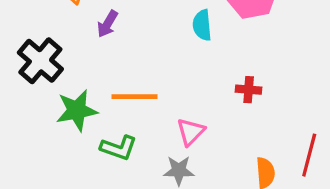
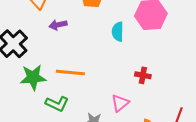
purple arrow: (107, 24) -> (58, 25), turned 42
pink triangle: (191, 132) -> (120, 103), moved

